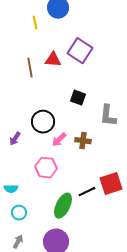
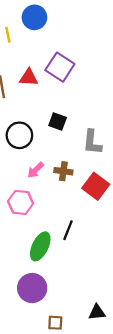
black circle: (43, 122) -> (19, 135), moved
red square: (111, 184) -> (96, 186), moved, turned -35
black line: (87, 192) -> (68, 230), turned -42

